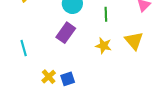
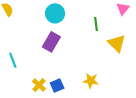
green line: (106, 14) -> (96, 24), moved
yellow star: (103, 46) -> (91, 81), moved

